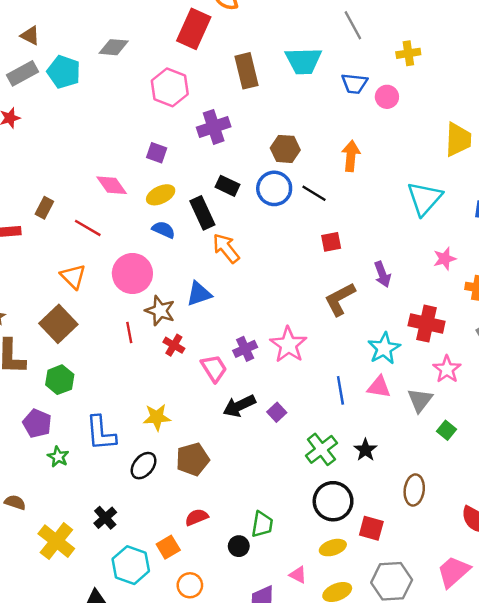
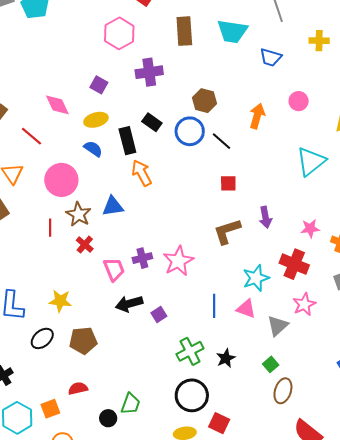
pink circle: (387, 97) -> (299, 101), moved
pink star: (445, 259) -> (310, 228), moved
green square: (447, 430) -> (271, 364), moved
brown ellipse: (414, 490) -> (283, 391), moved

